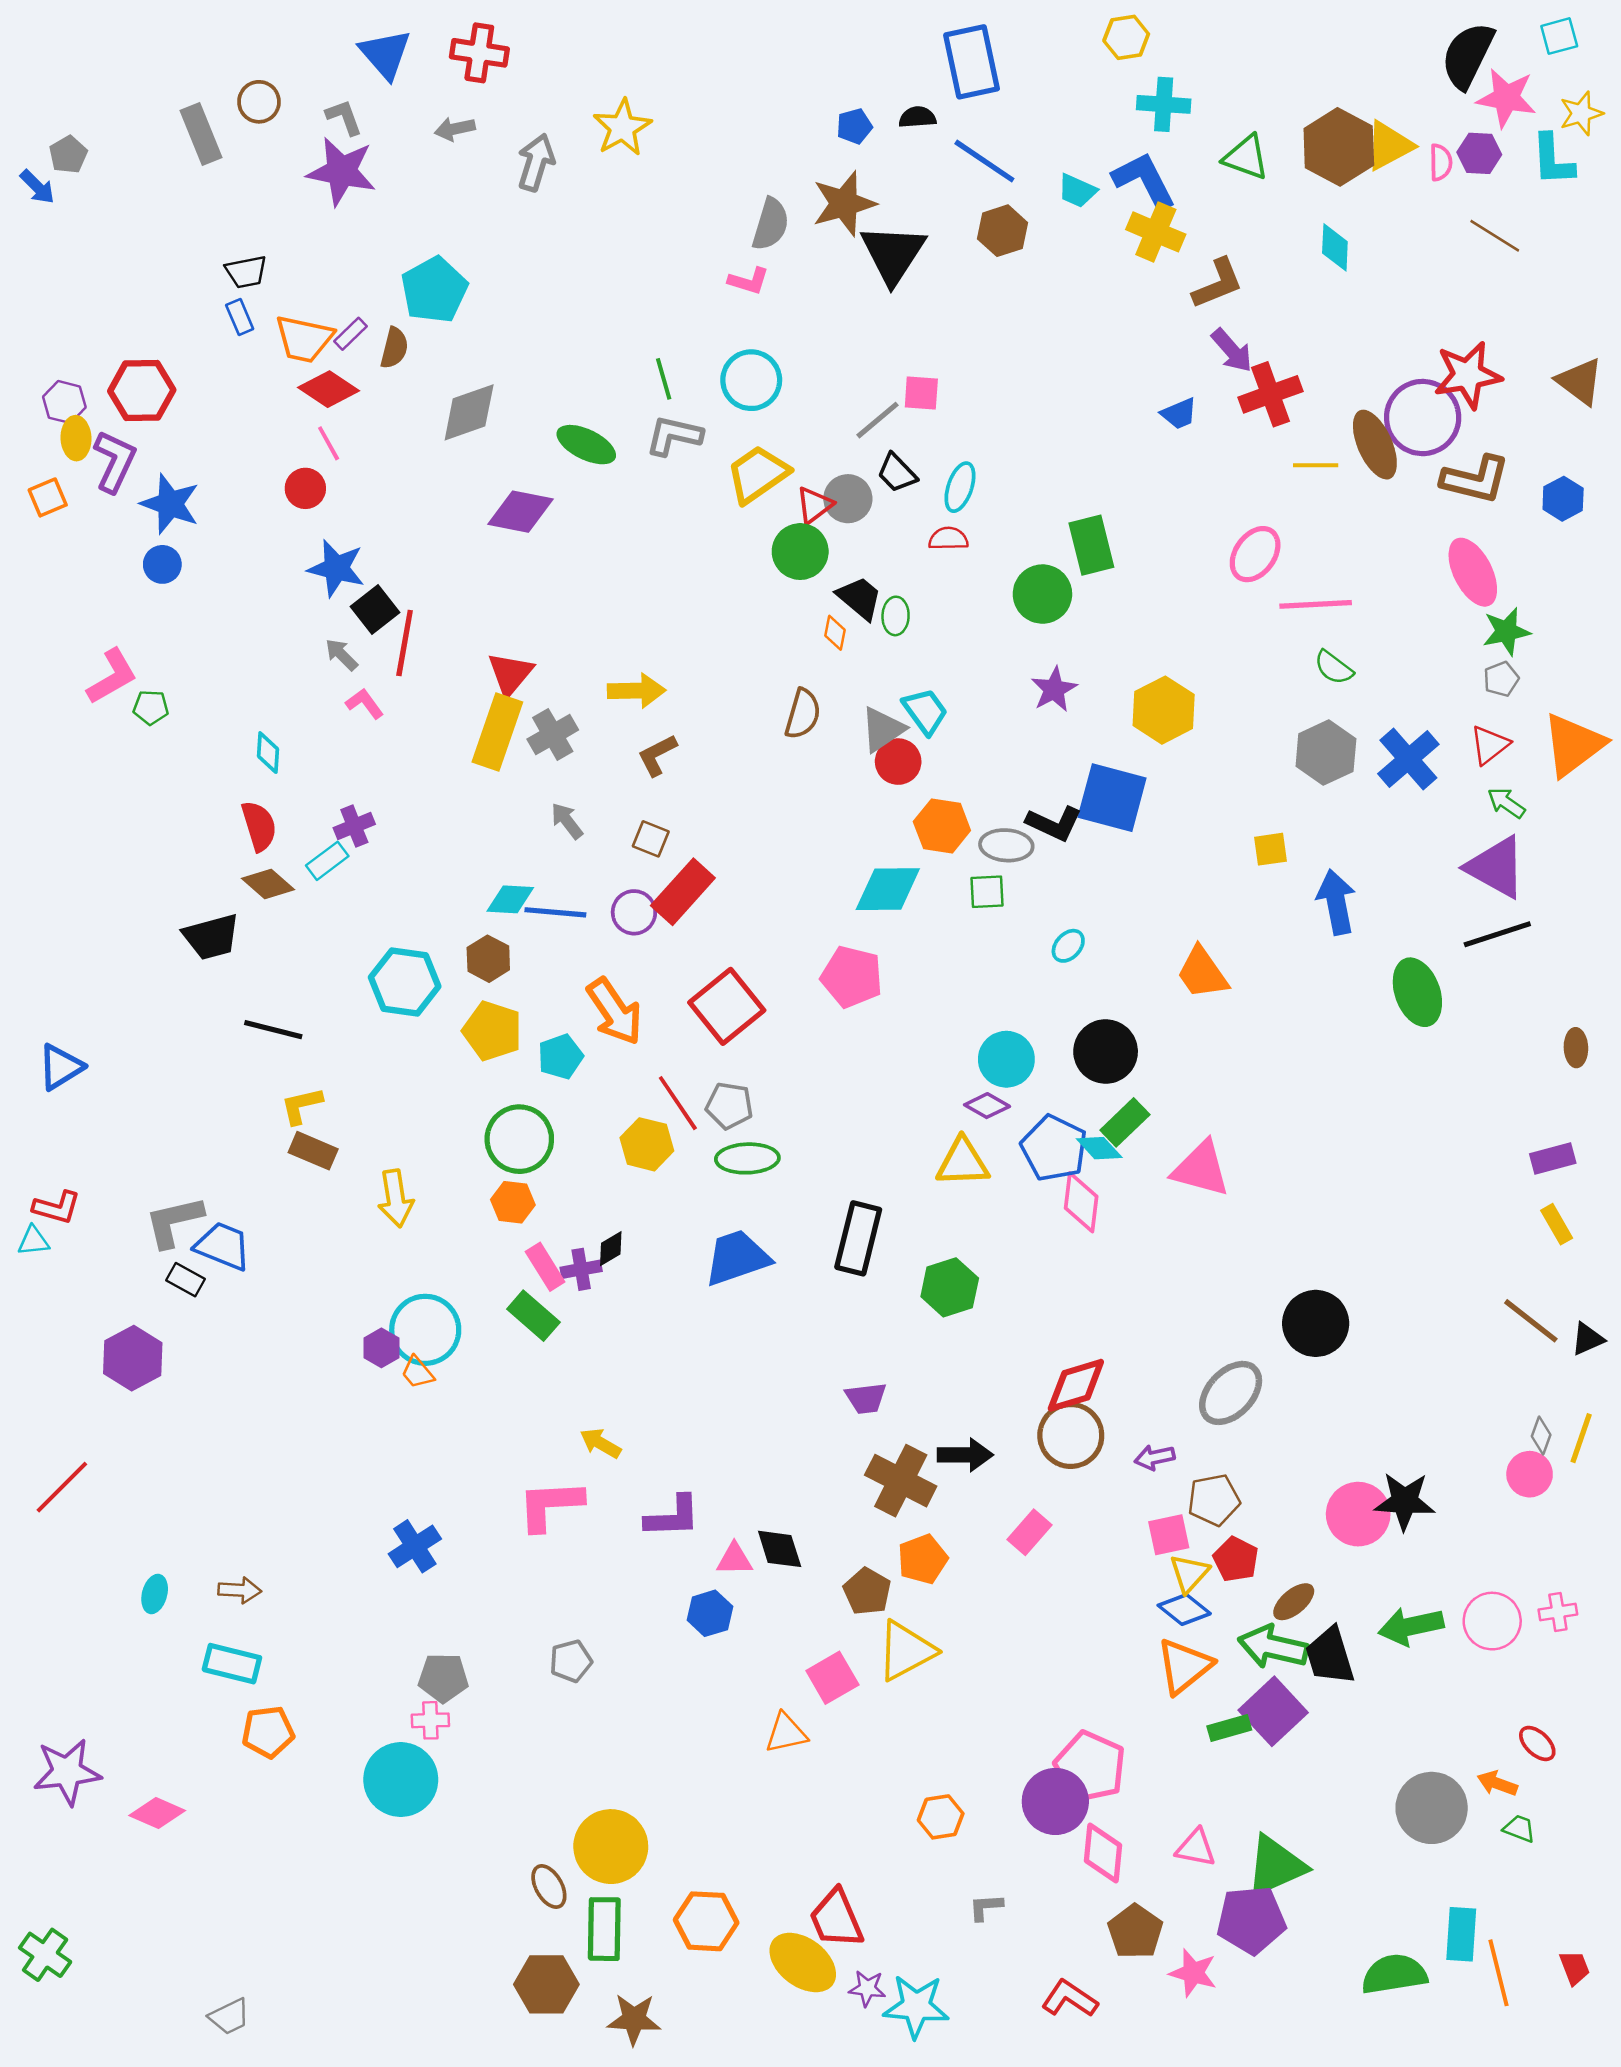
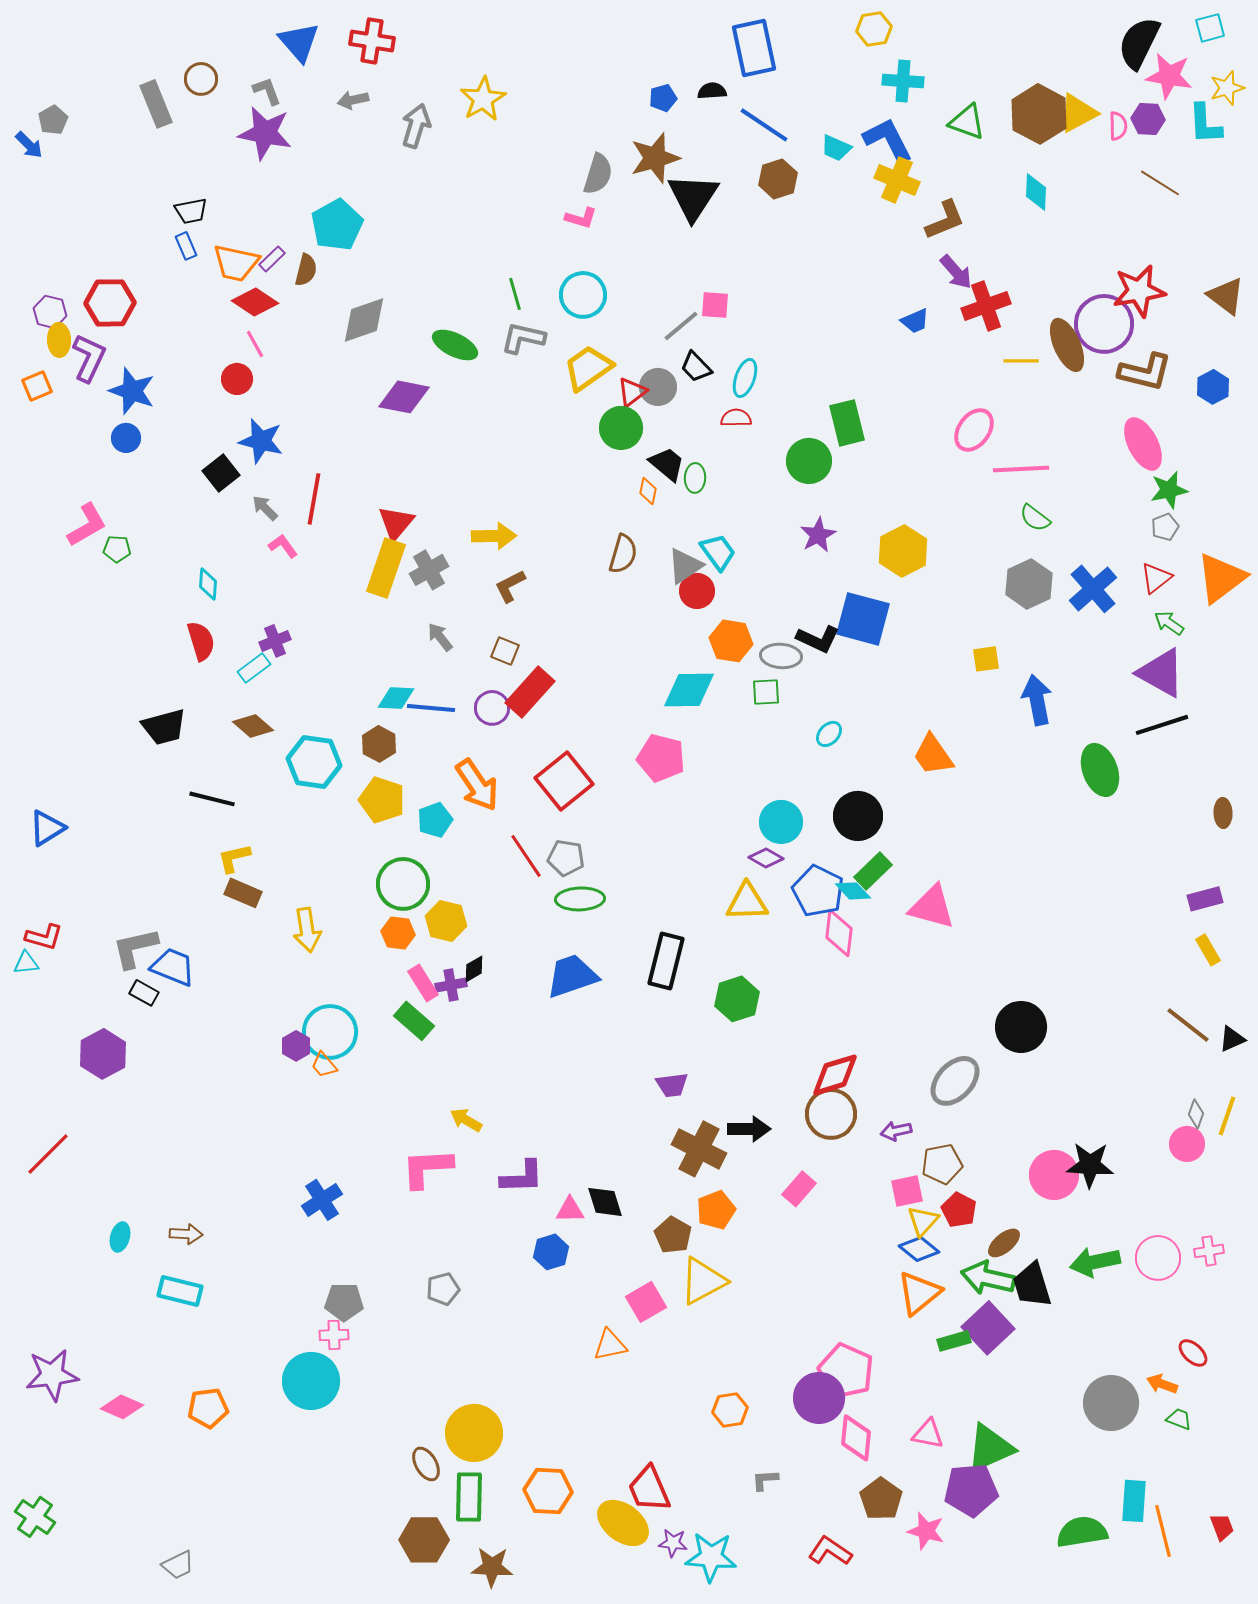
black square: (375, 610) -> (221, 473), moved
brown diamond: (268, 884) -> (253, 726), moved
yellow hexagon: (647, 1144) -> (446, 921), moved
orange pentagon: (268, 1732) -> (208, 1408), moved

